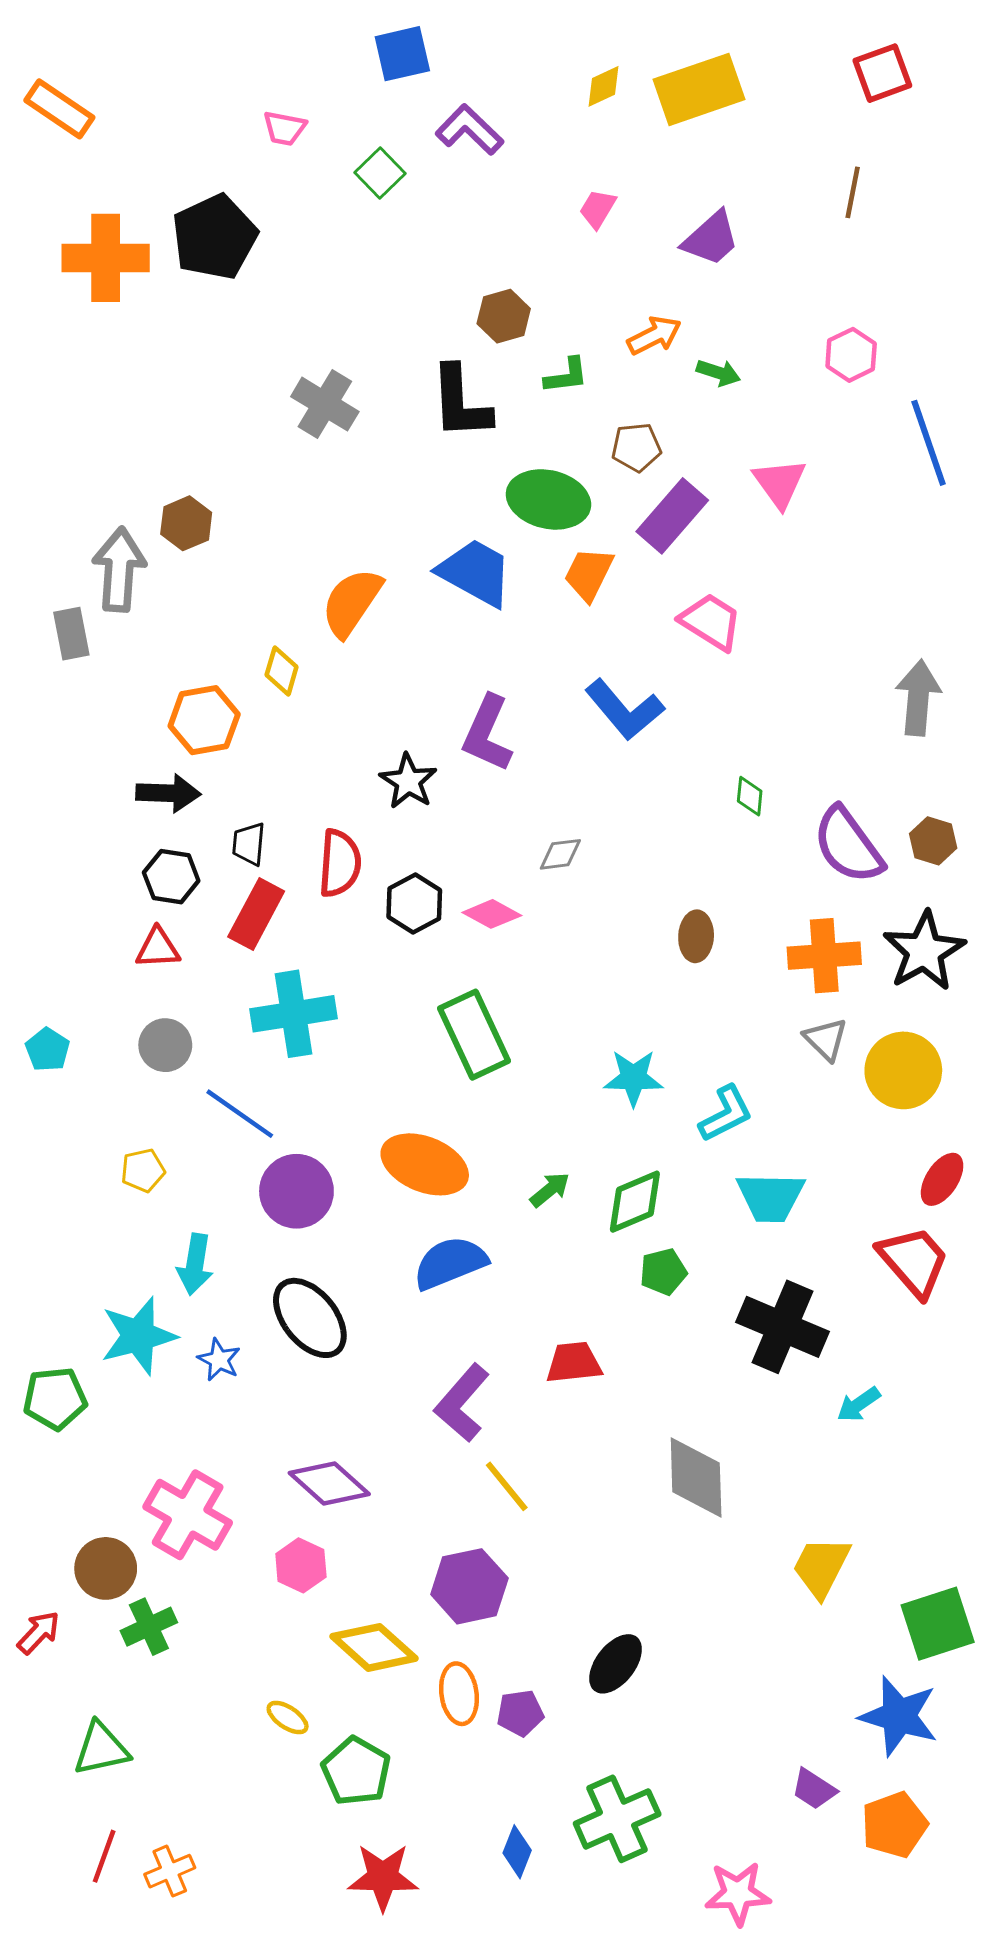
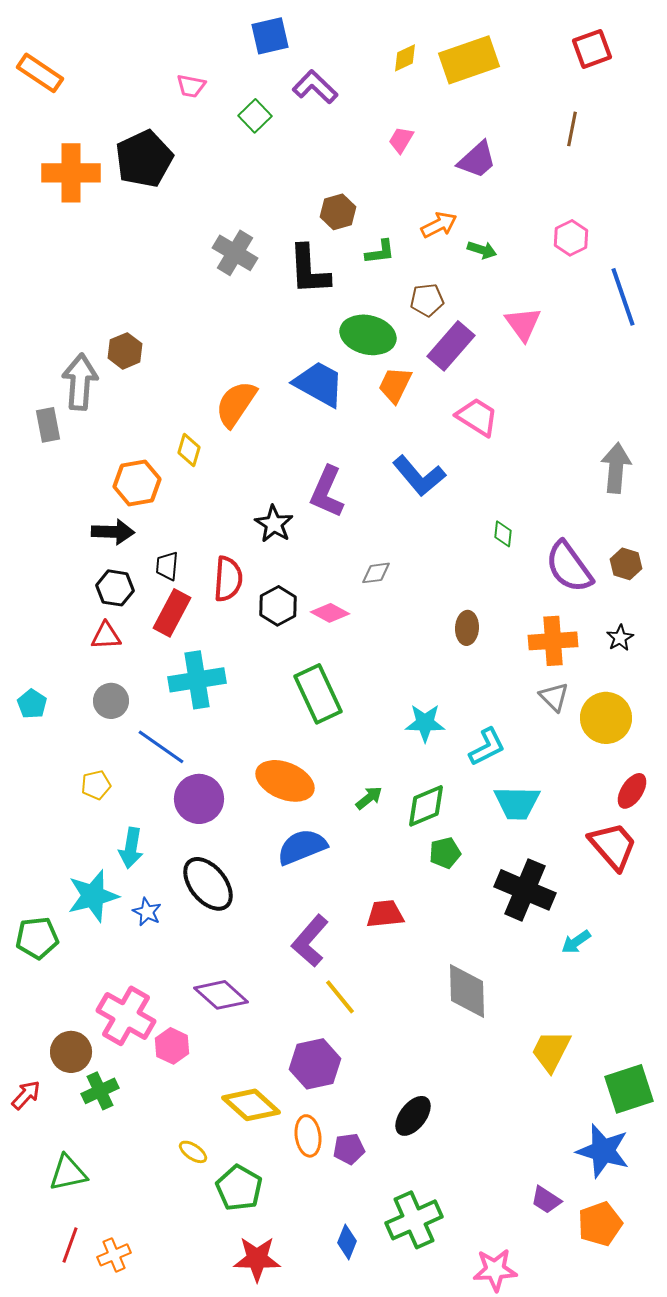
gray cross: (325, 404) -> (235, 253), moved
black star: (924, 951) -> (620, 638), size x0.5
pink hexagon: (301, 1565) -> (172, 1046), moved

